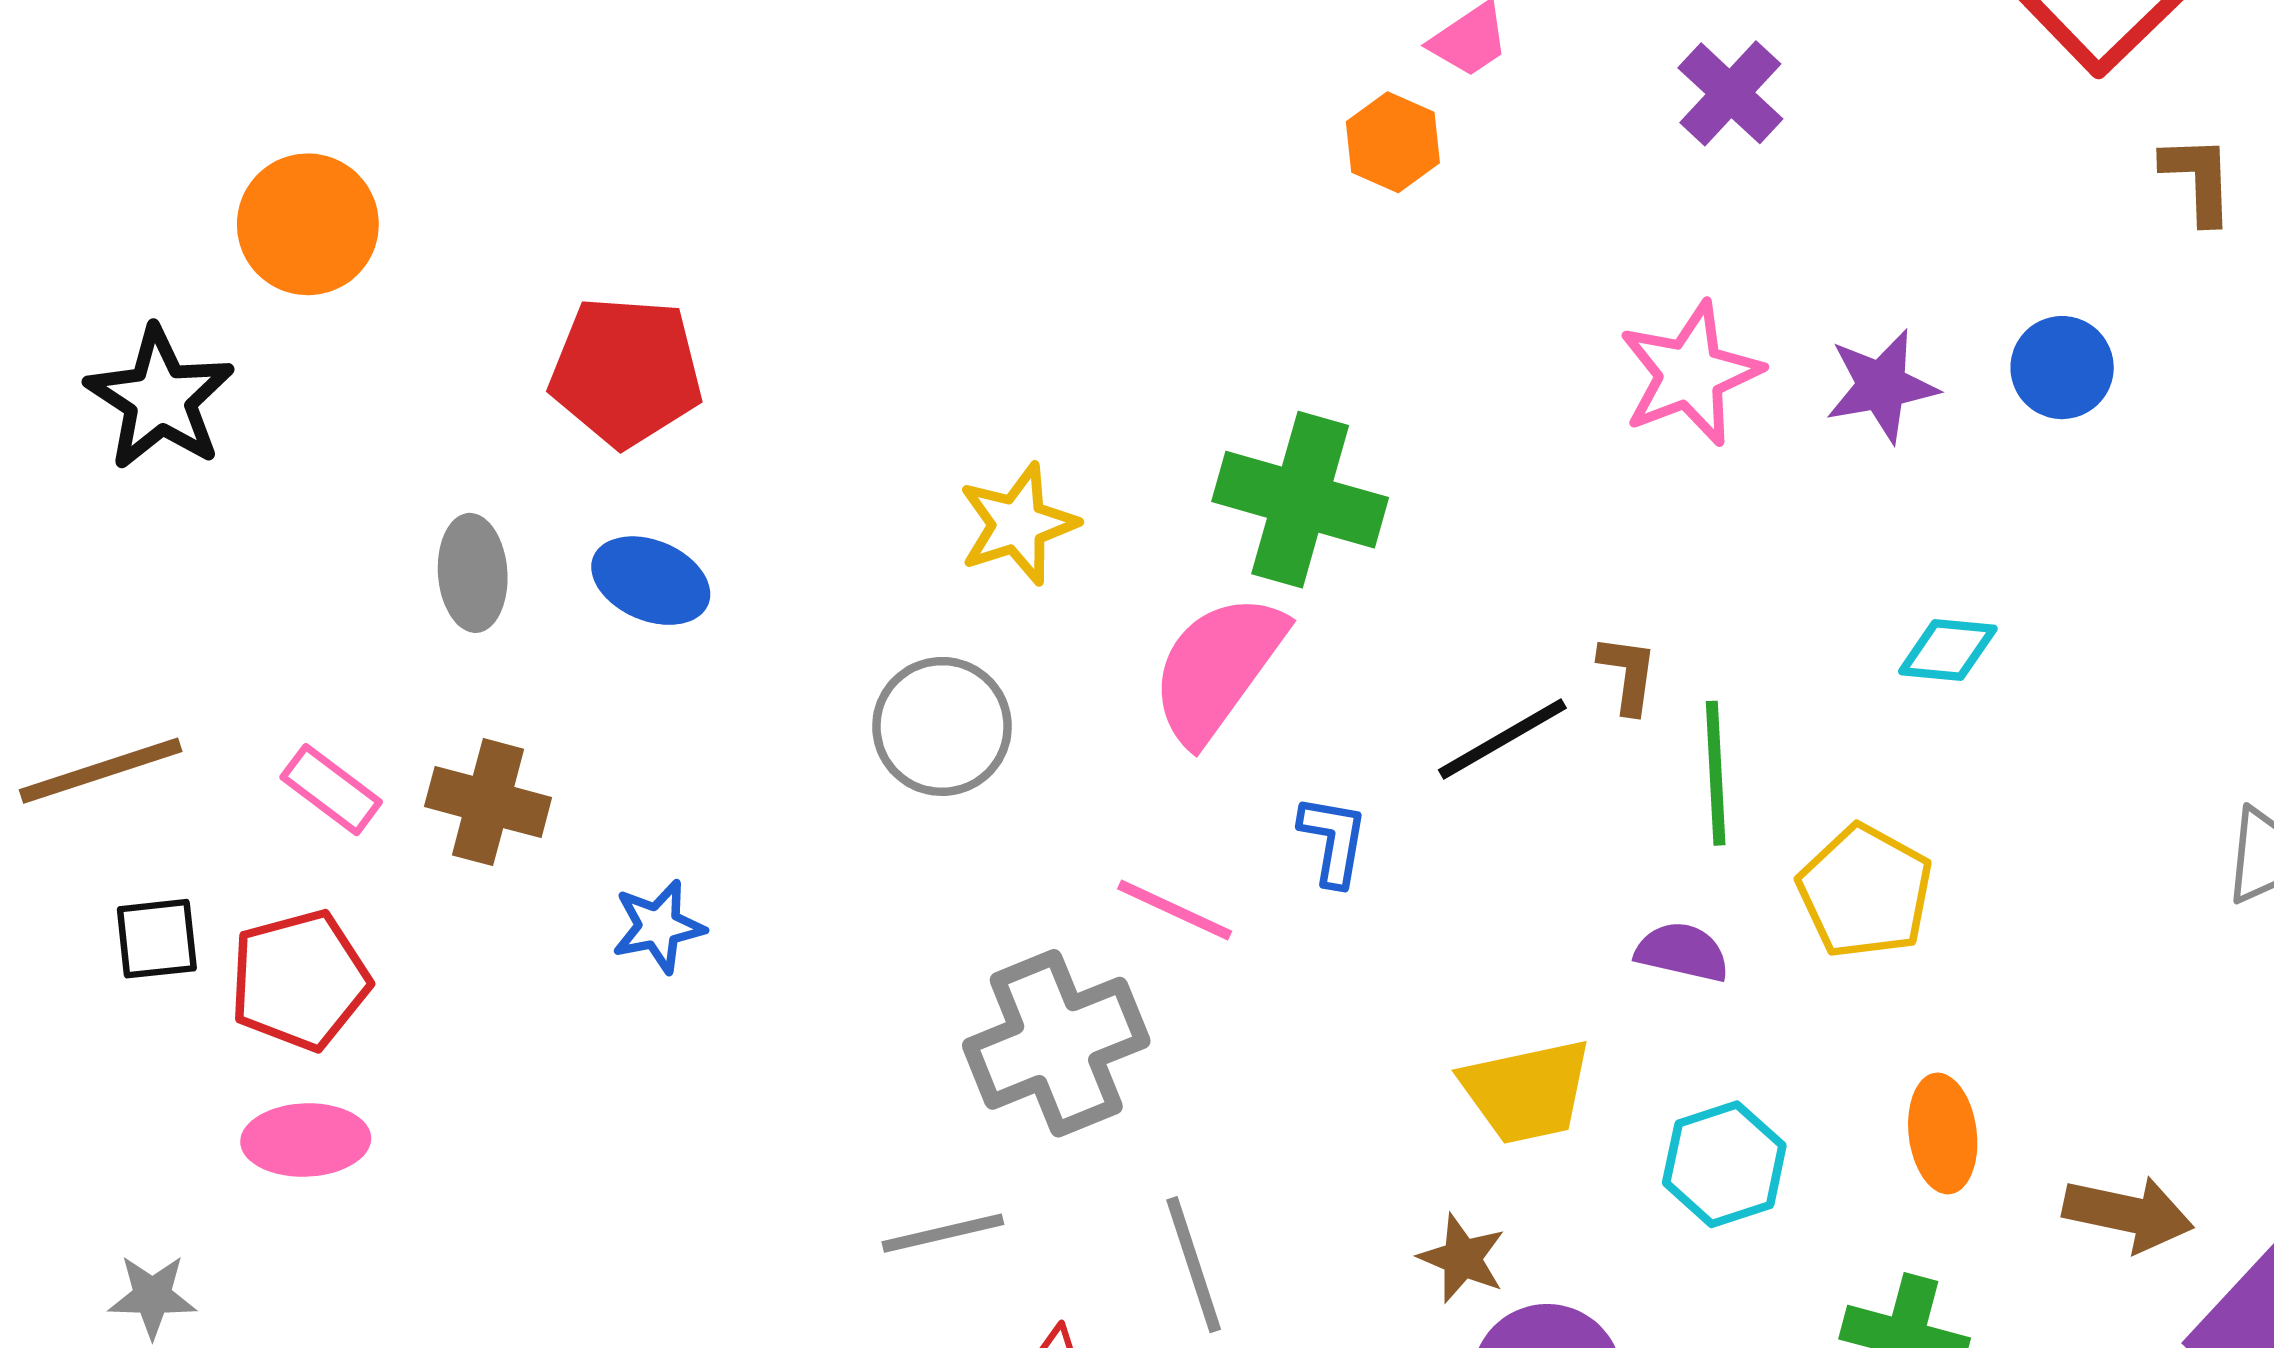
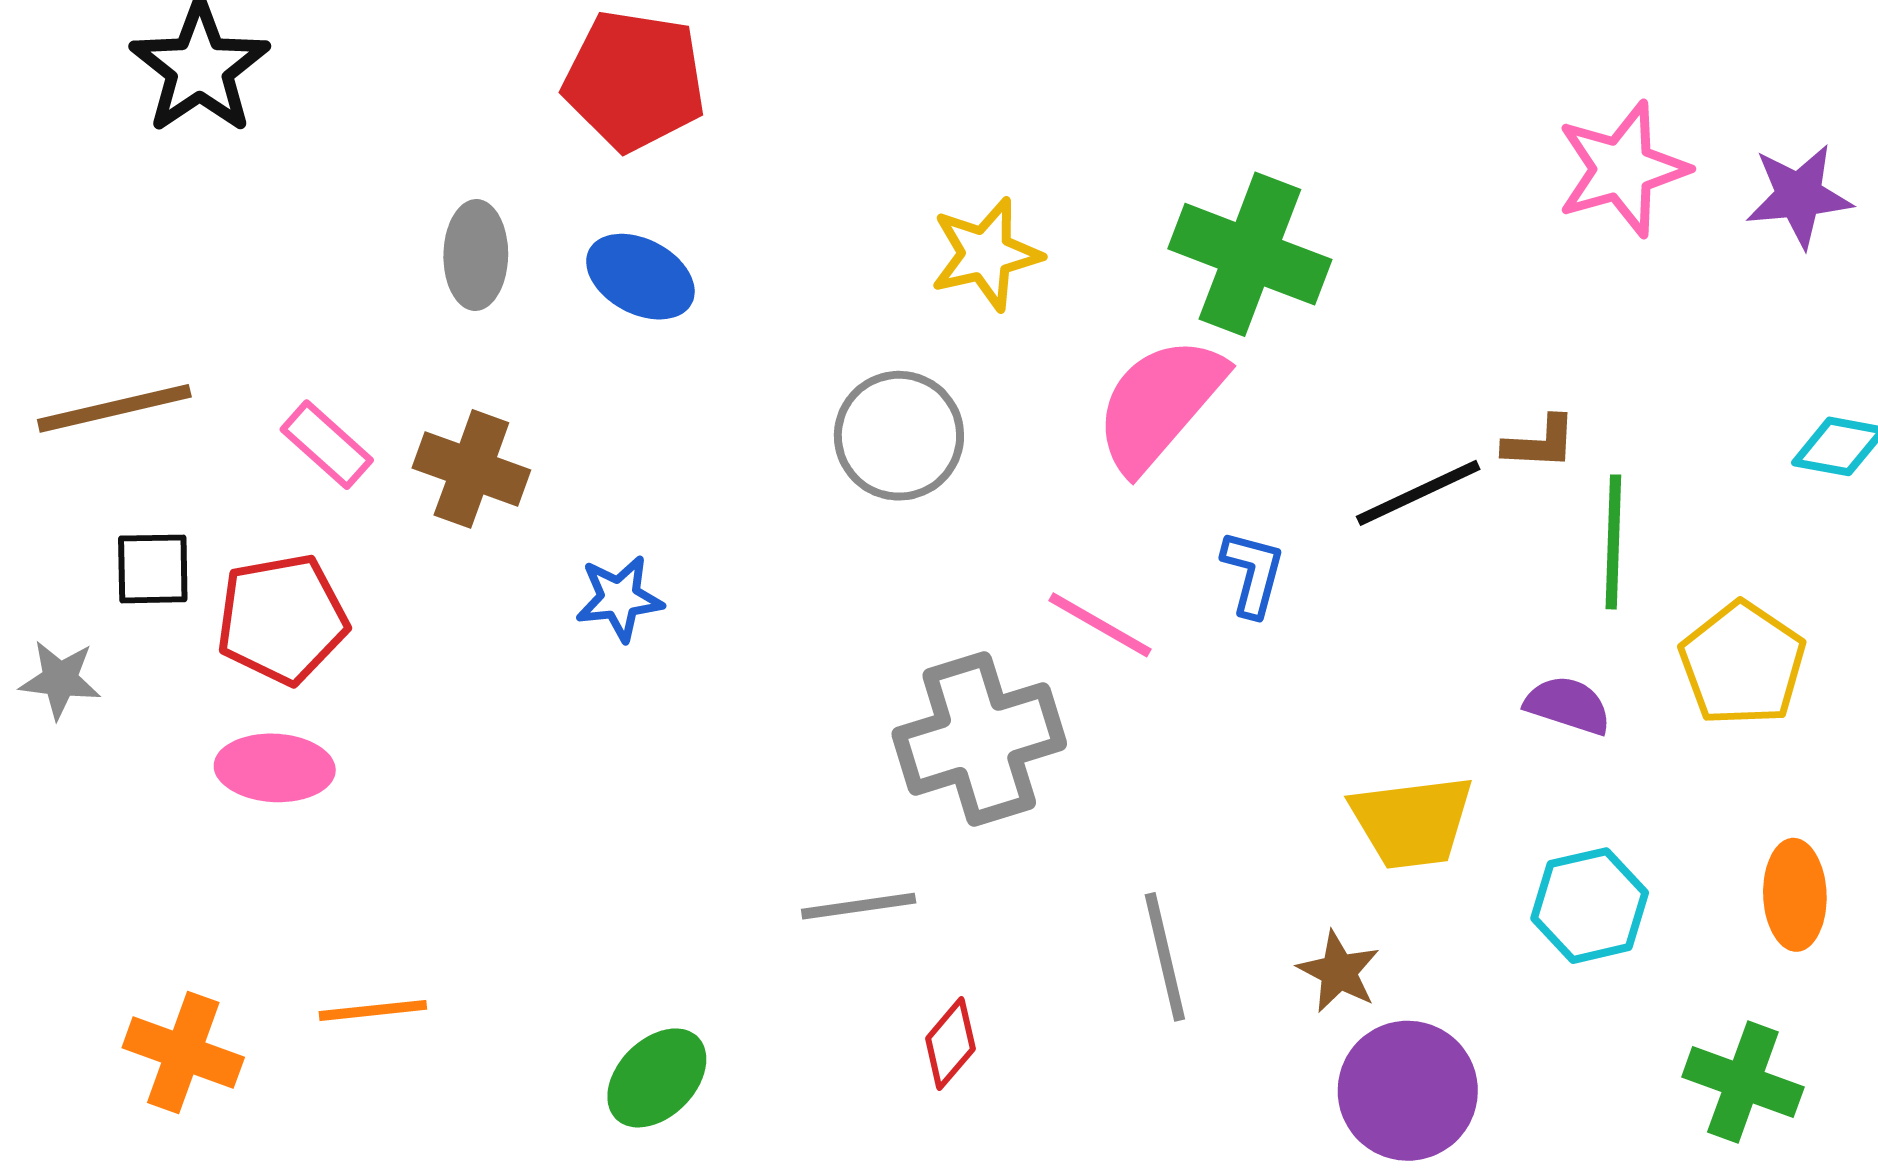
brown L-shape: (1628, 674) -> (1540, 443), turned 80
gray line: (1194, 1265) -> (1165, 957), moved
gray star: (152, 1296) -> (60, 680), moved

